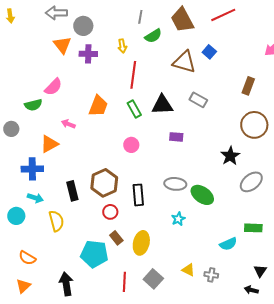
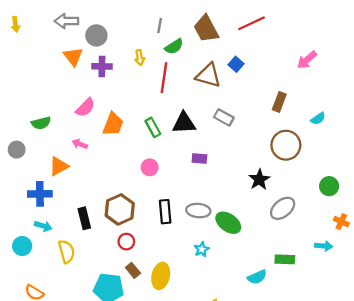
red line: (133, 75) -> (164, 78), moved
pink semicircle: (53, 87) -> (85, 107), moved
black rectangle: (138, 195) -> (165, 212), moved

